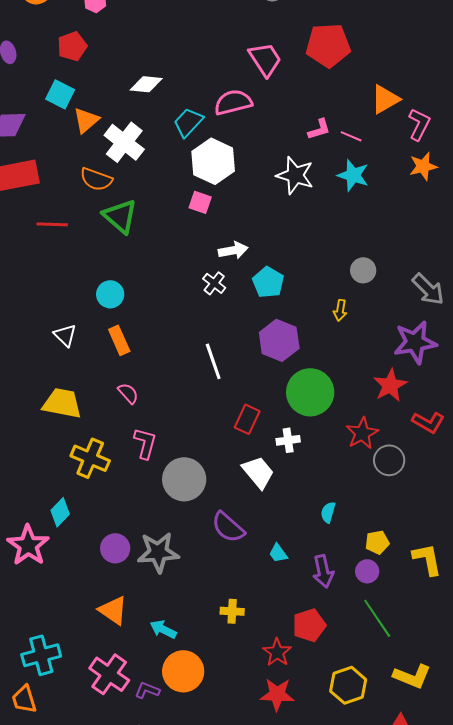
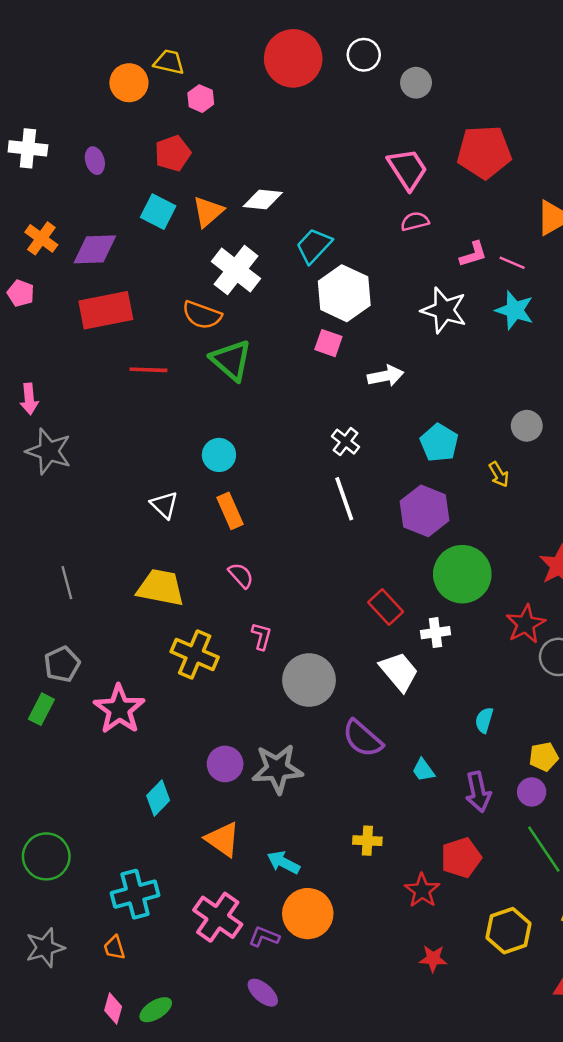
pink semicircle: (233, 102) -> (415, 221), moved, size x0.6
orange triangle: (86, 120) -> (208, 212), moved
white arrow: (233, 250) -> (386, 376), moved
cyan pentagon: (268, 282) -> (439, 443), moved
yellow arrow: (340, 310) -> (499, 474), turned -40
white line: (213, 361) -> (344, 499), moved
red rectangle: (247, 419) -> (386, 607), turned -68
pink L-shape: (145, 443) -> (262, 636), size x0.7
cyan diamond: (60, 512) -> (158, 798), moved
pink star: (28, 545) -> (119, 709), moved
red star: (277, 694) -> (433, 959), moved, size x0.7
orange trapezoid: (24, 699) -> (114, 948), size x0.7

